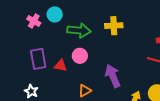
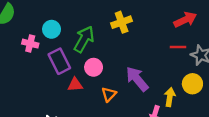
green arrow: (79, 31) -> (84, 39), turned -50
purple rectangle: (38, 59) -> (59, 61), moved
orange triangle: (85, 91) -> (109, 94), moved

